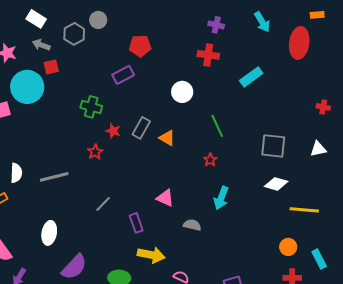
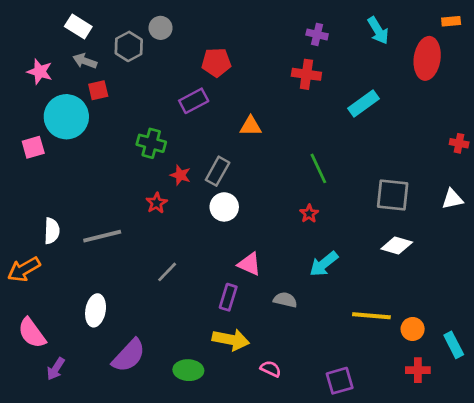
white circle: (182, 92) -> (224, 207), moved
orange triangle: (167, 138) -> (251, 126), moved, turned -30
cyan arrow: (221, 198) -> (324, 264), turned 30
yellow line: (304, 210) -> (371, 316), moved
purple rectangle: (136, 223) -> (228, 297), moved, turned 36

